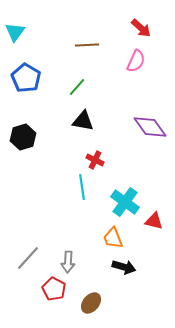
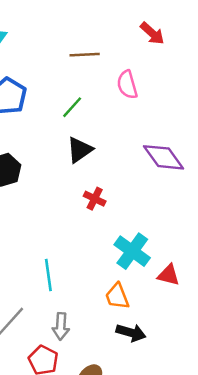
pink semicircle: (136, 61) -> (127, 85), moved, turned 140
black triangle: (83, 121) -> (80, 150), turned -45
cyan line: (82, 187) -> (48, 275), moved

